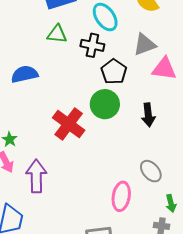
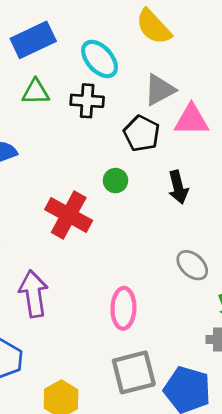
black pentagon: (114, 72) -> (142, 133), moved
green circle: (105, 104) -> (115, 181), size x0.6
pink ellipse: (121, 196) -> (123, 308), moved

